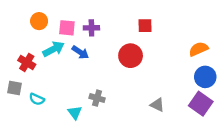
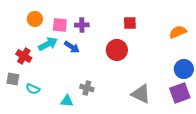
orange semicircle: (199, 49) -> (178, 32), moved
purple square: (201, 104) -> (180, 93), turned 35
gray triangle: (157, 105) -> (141, 94), size x1.5
cyan triangle: (75, 113) -> (67, 101), turned -48

